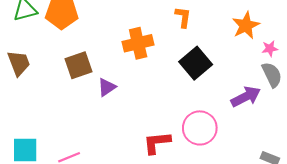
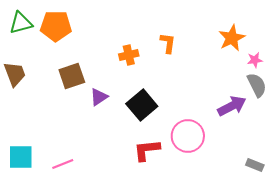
orange L-shape: (183, 17) -> (168, 43), moved
orange cross: (138, 43) -> (129, 55), size x0.7
black square: (196, 63) -> (142, 105), moved

